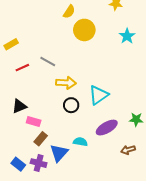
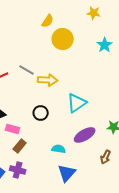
yellow arrow: (66, 83) -> (48, 80), moved
black circle: (71, 105) -> (41, 113), moved
brown arrow: (128, 150) -> (106, 157), turned -48
blue triangle: (59, 153) -> (67, 173), moved

